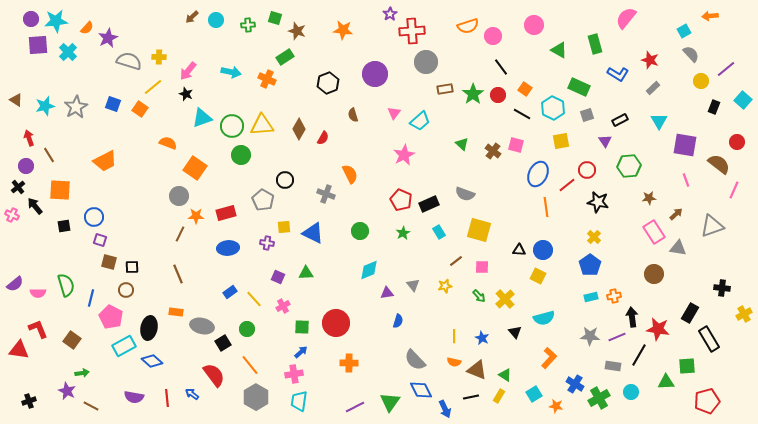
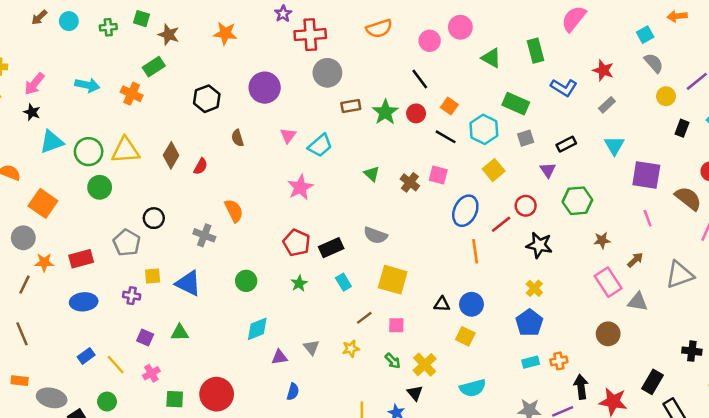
pink circle: (493, 36) -> (430, 41), moved
yellow square: (561, 141) -> (494, 170), turned -30
black triangle: (515, 332) -> (415, 393), moved

